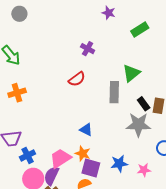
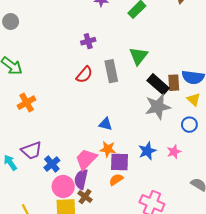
purple cross: (88, 49) -> (88, 41), turned -32
gray rectangle: (114, 92) -> (111, 71), moved
black rectangle: (144, 104) -> (158, 84), size x1.5

